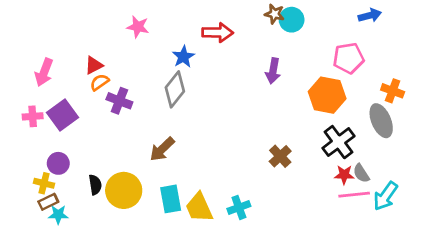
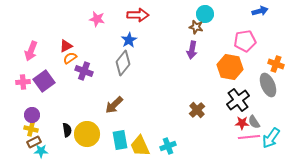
brown star: (274, 14) -> (196, 27), moved
red arrow: (218, 32) -> (138, 15), moved
purple circle: (58, 163) -> (32, 115), moved

